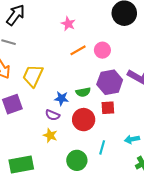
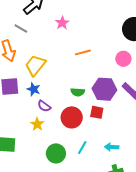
pink star: (68, 24) -> (62, 23), moved
pink circle: (102, 50) -> (123, 59), moved
blue star: (61, 98) -> (34, 89), moved

